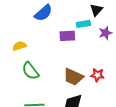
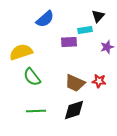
purple star: (105, 33) -> (107, 47), moved
yellow semicircle: (19, 46) -> (21, 52), size x1.6

